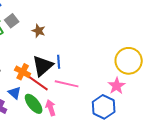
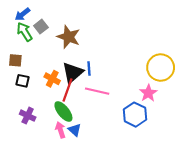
brown star: (39, 31) -> (69, 37), size x1.6
red line: (38, 83) -> (68, 90), turned 75
blue triangle: (15, 93) -> (75, 130), moved
pink arrow: (51, 108) -> (60, 130), moved

